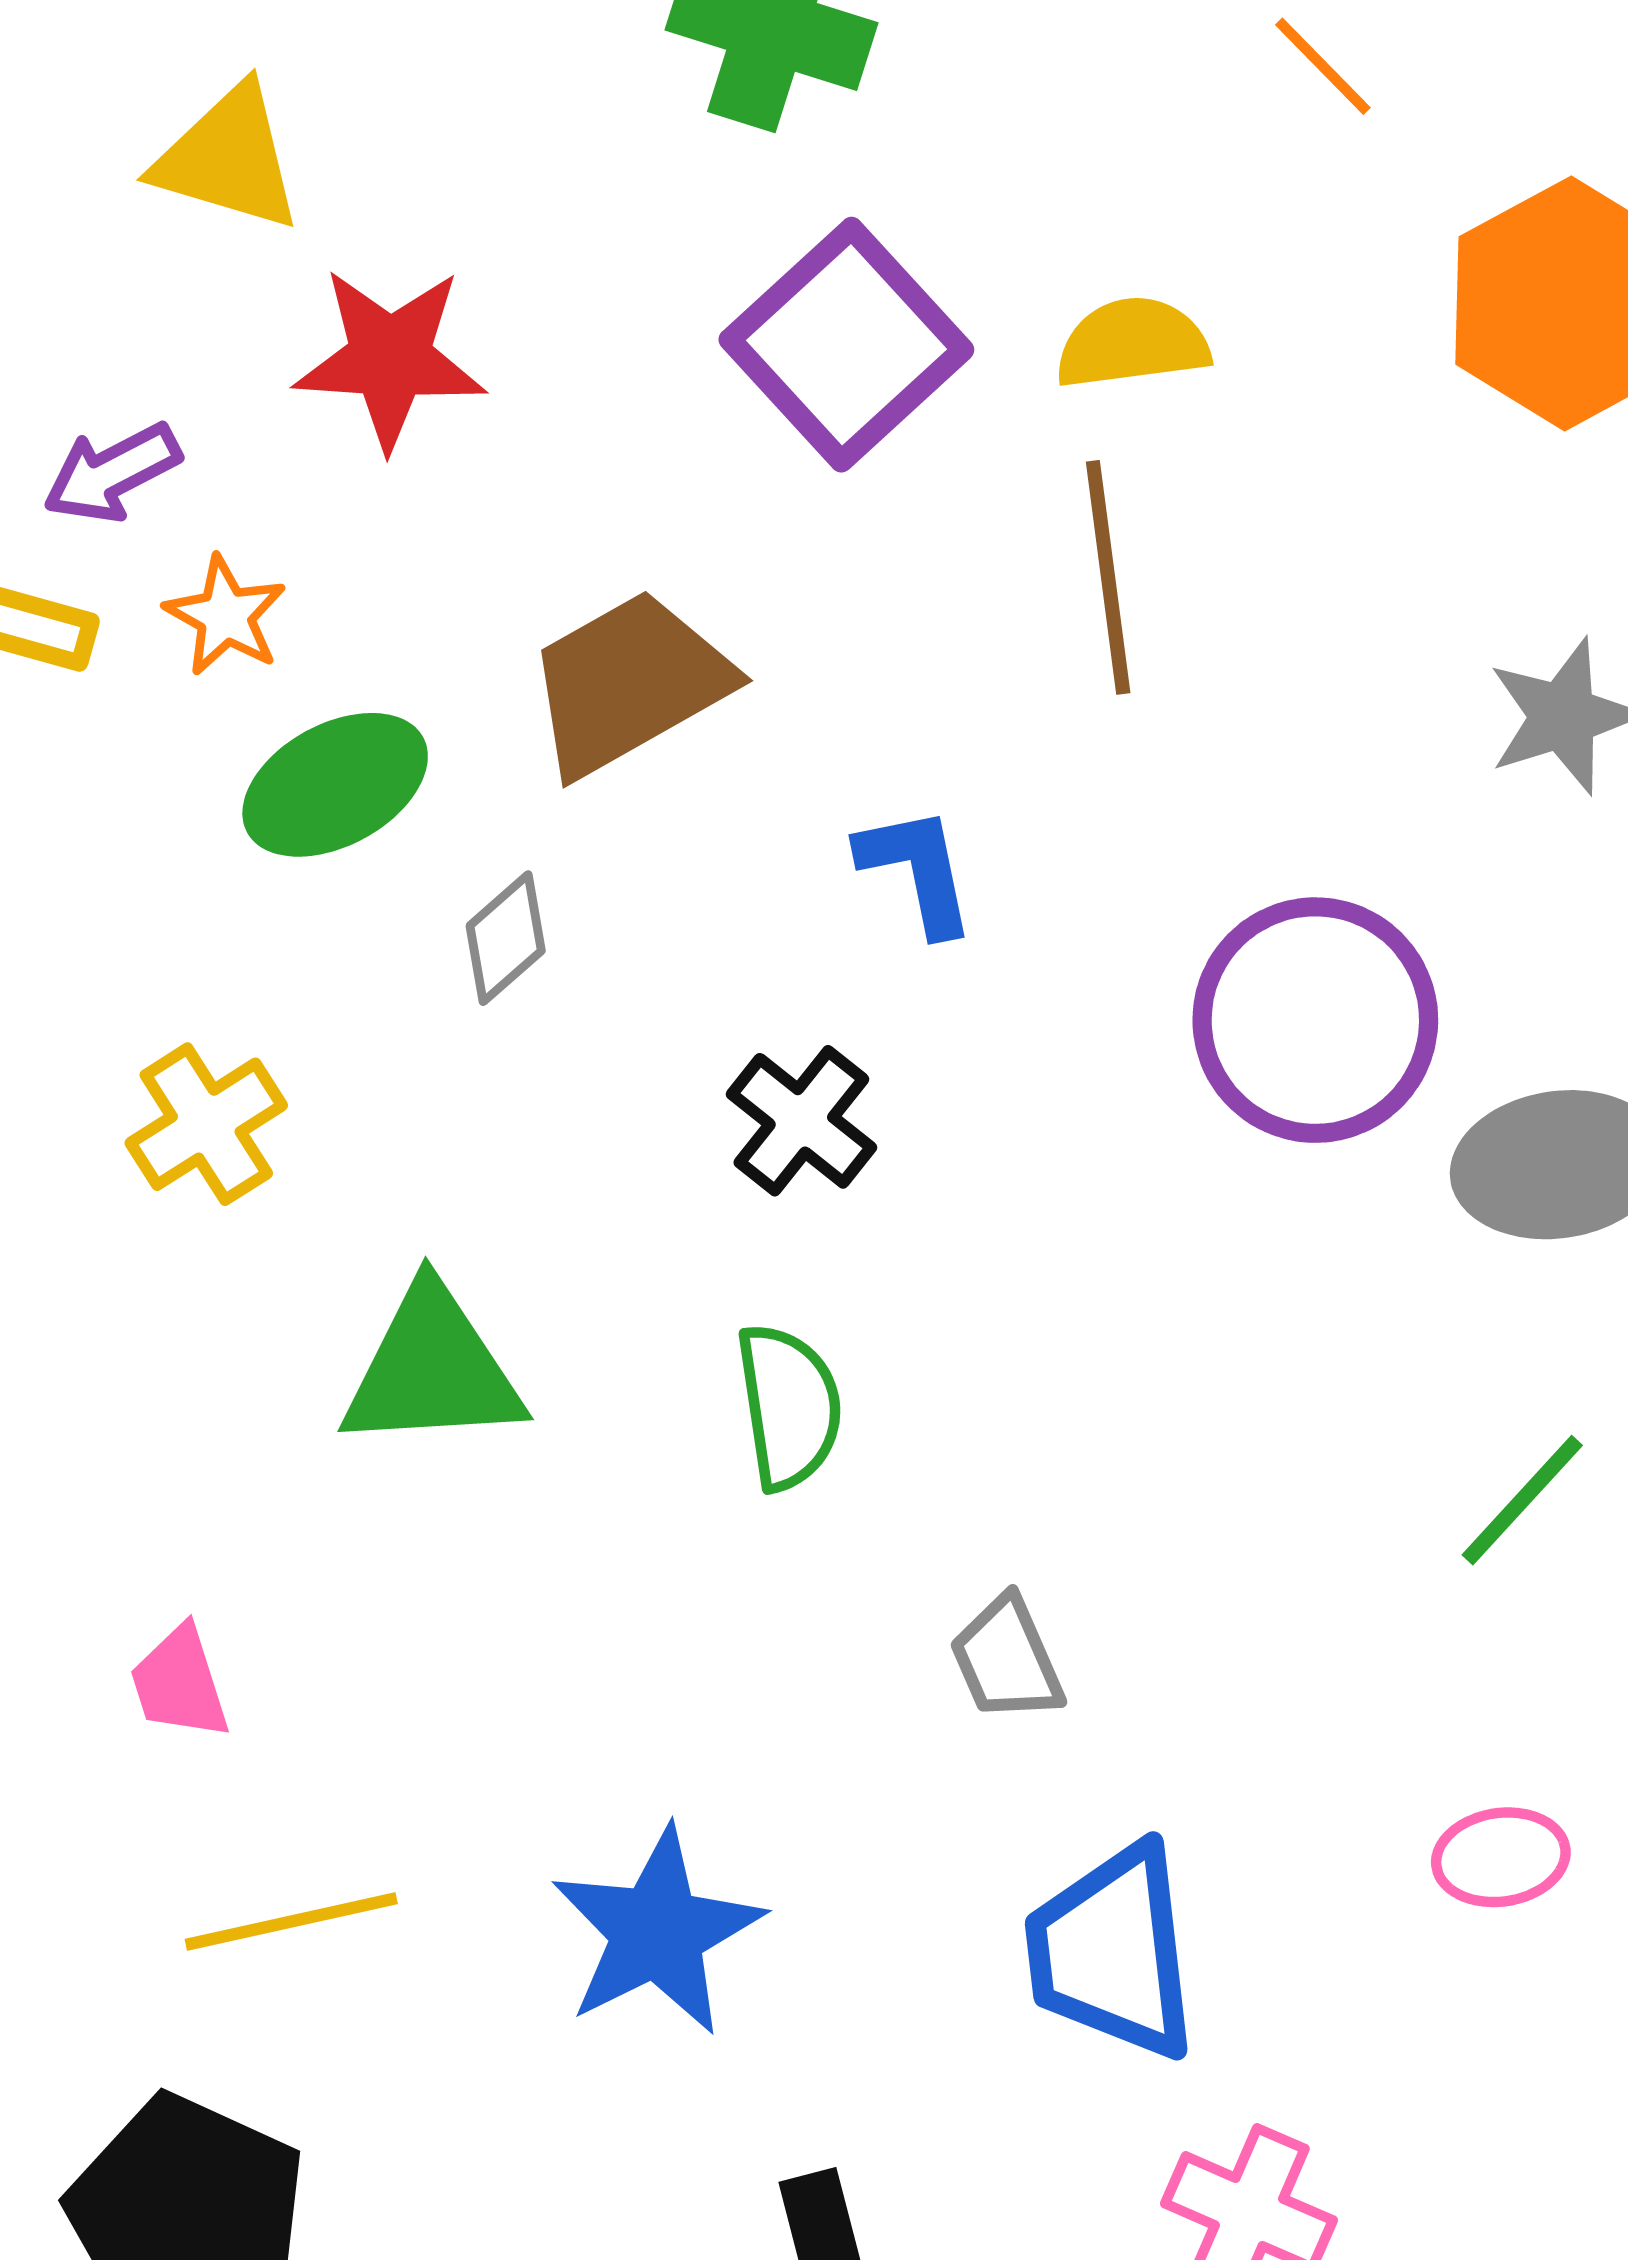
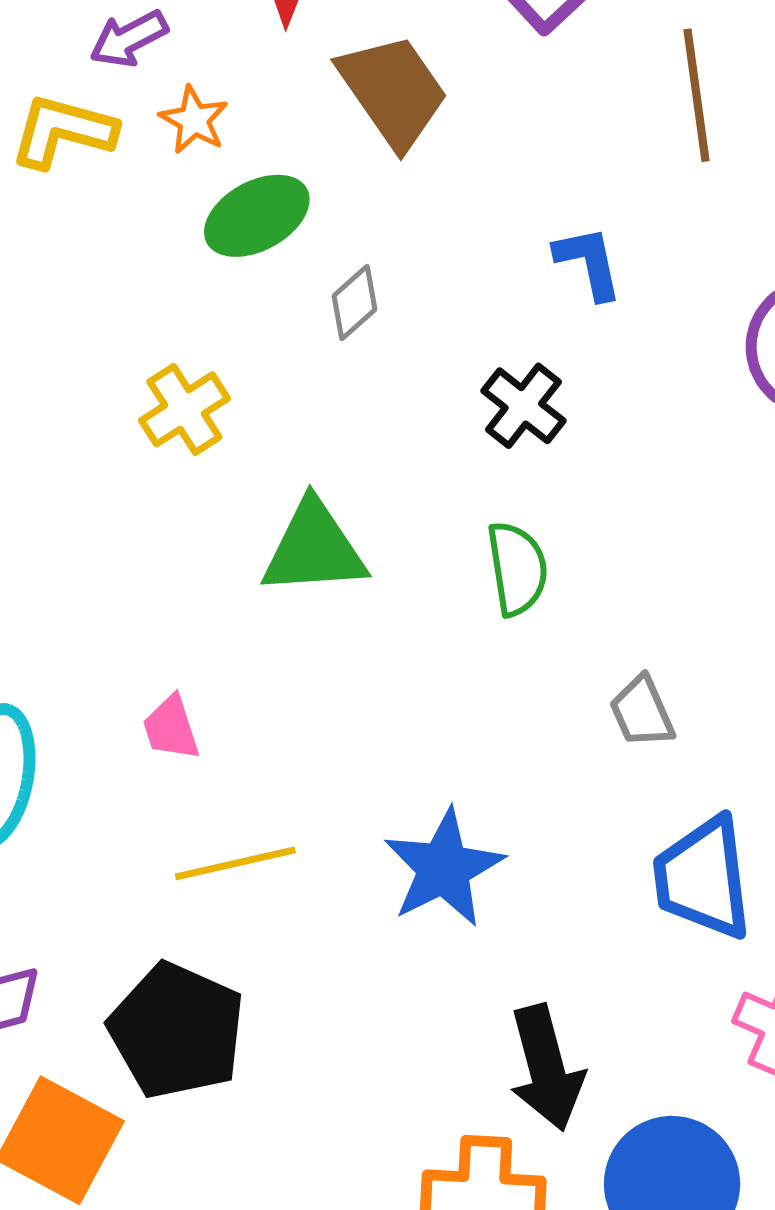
brown trapezoid: (629, 683) -> (393, 91), moved, turned 85

